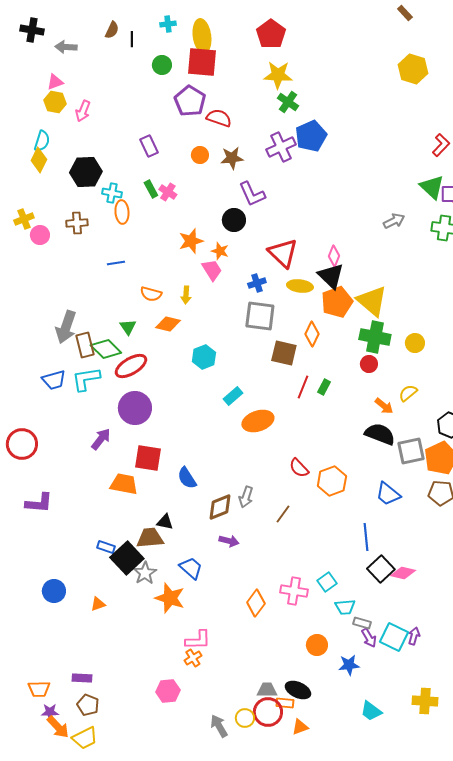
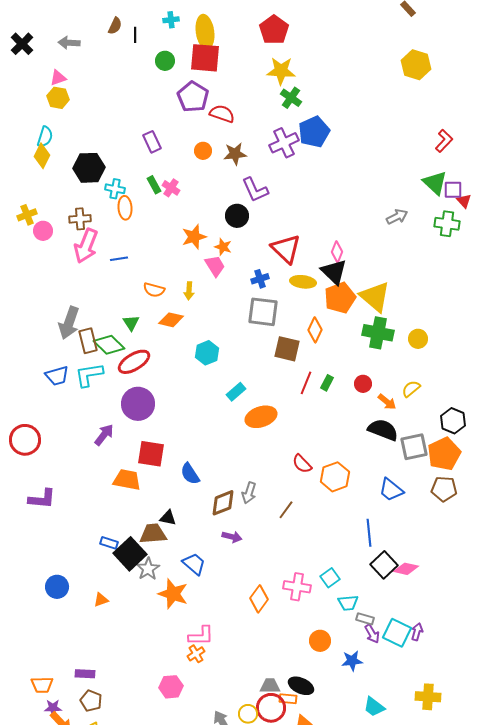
black cross: (32, 30) -> (22, 44), moved, turned 35
pink arrow: (83, 111) -> (86, 246), moved, size x1.6
red circle: (369, 364) -> (363, 384), moved

